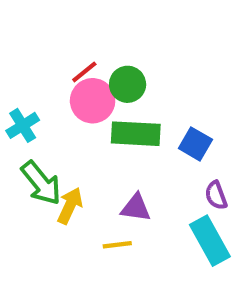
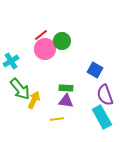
green rectangle: (136, 134) -> (66, 88), moved, size x0.6
purple semicircle: (216, 195) -> (105, 95), size x1.5

